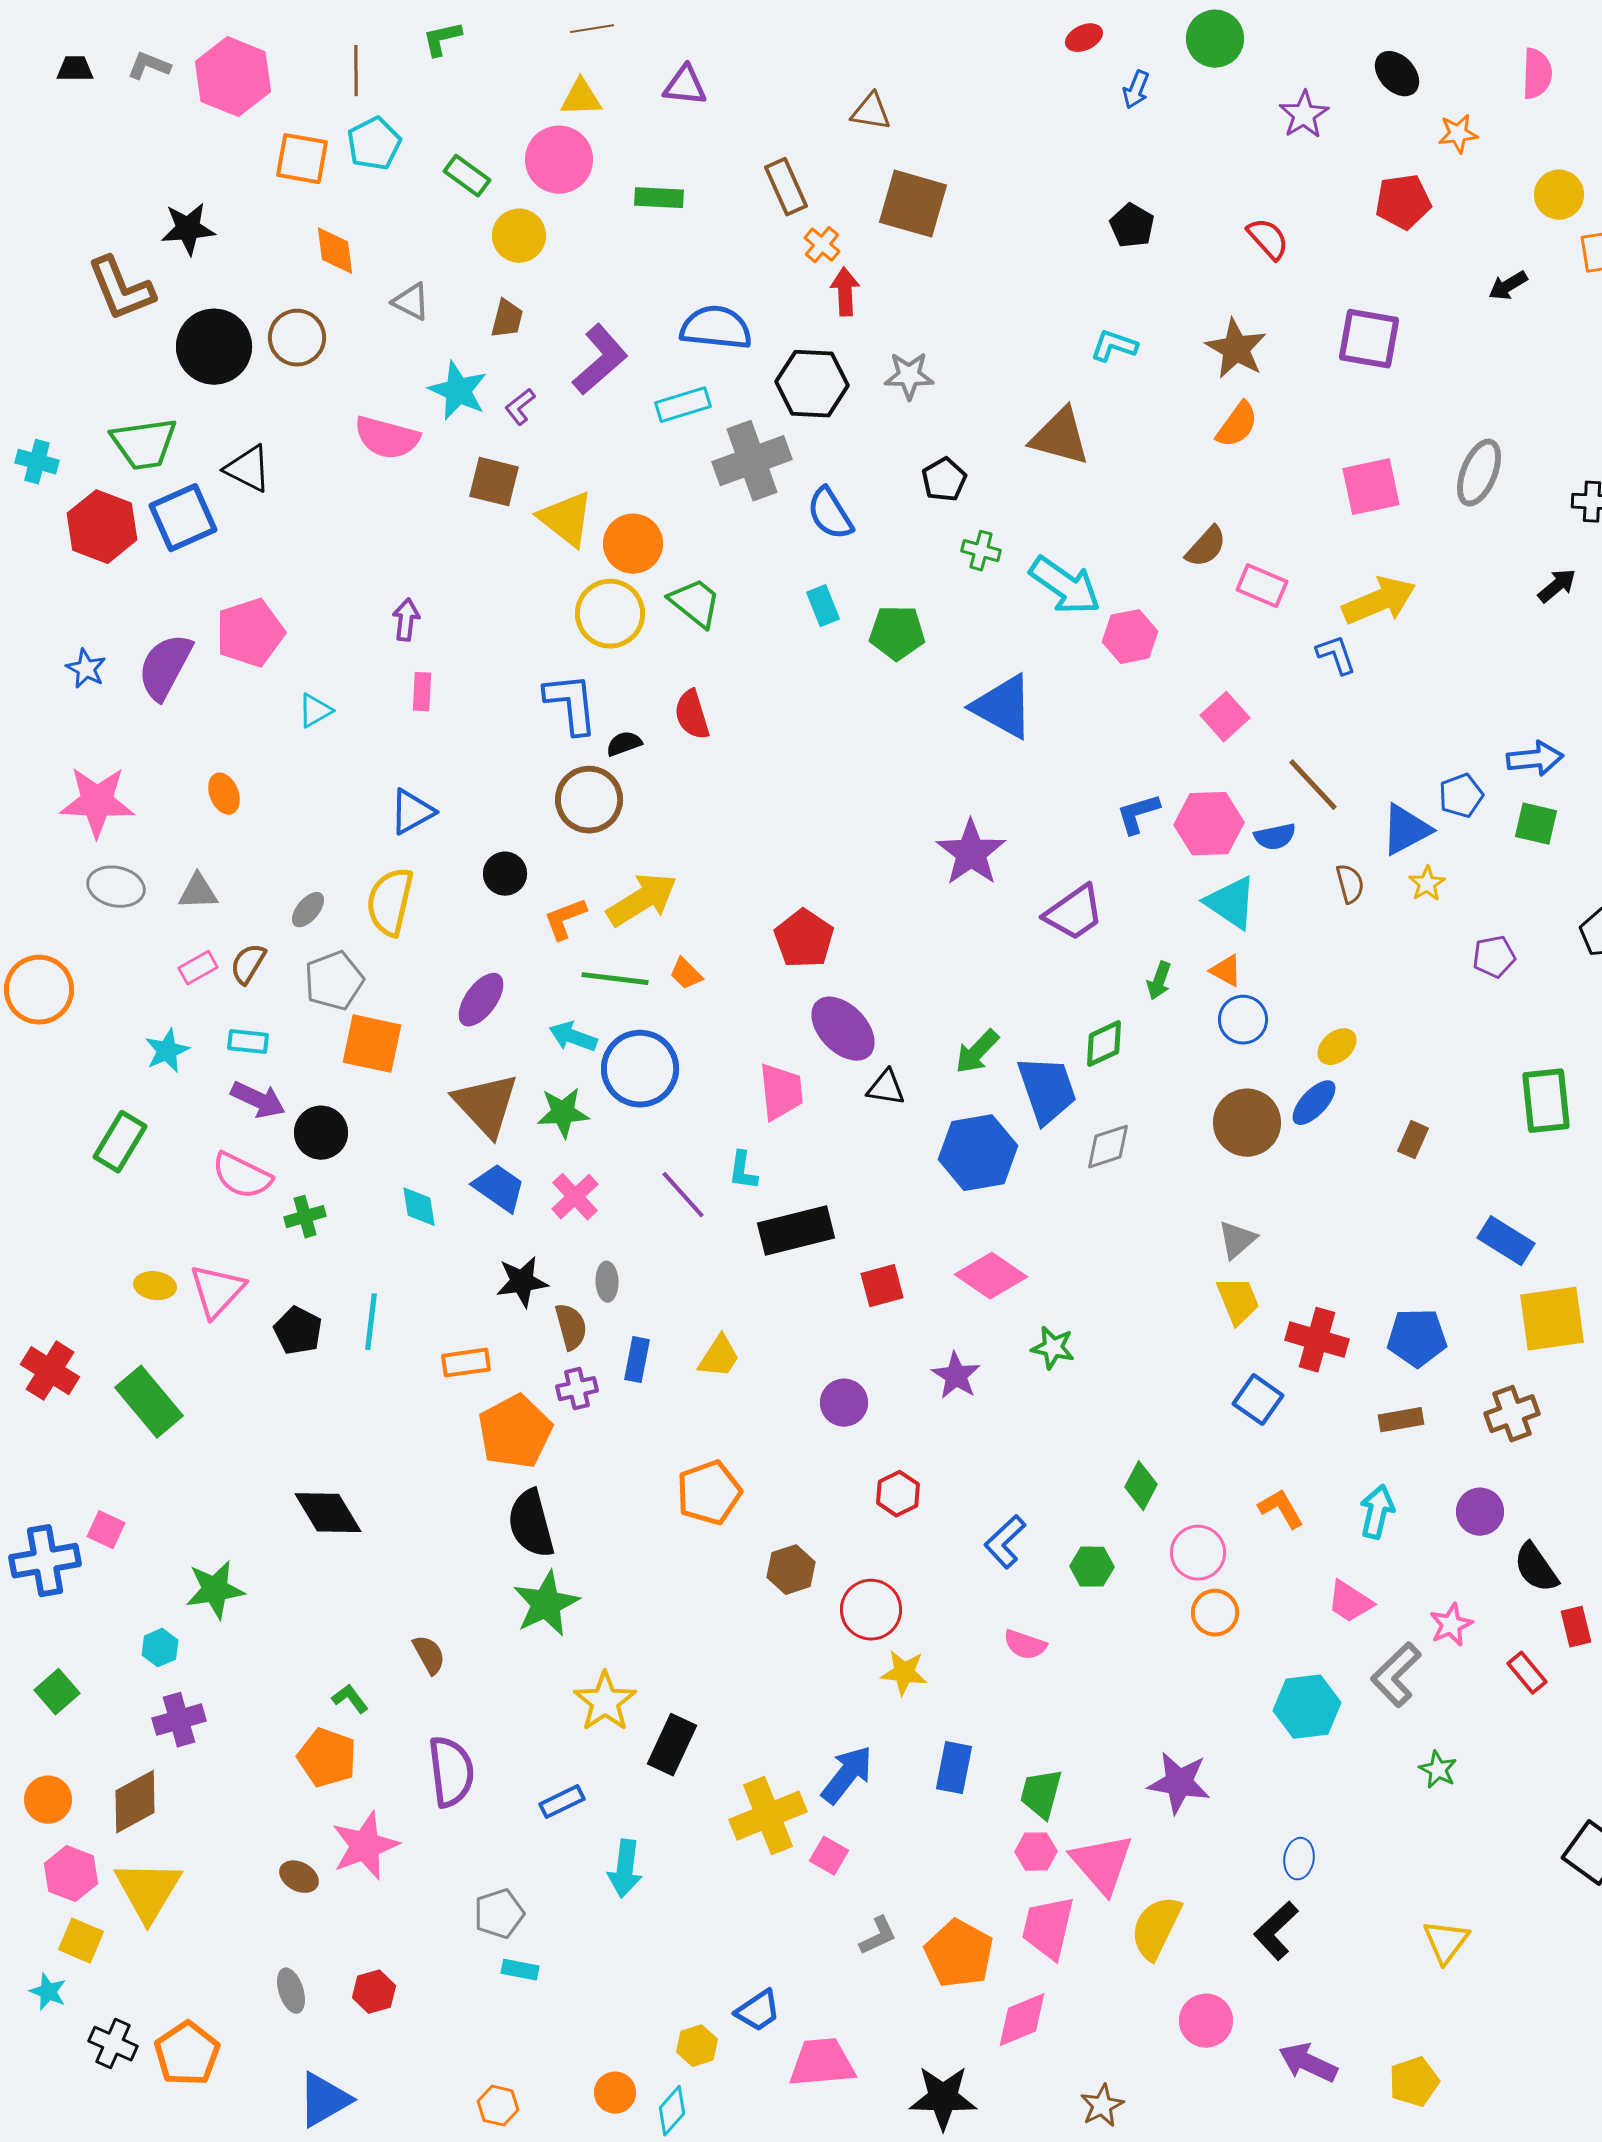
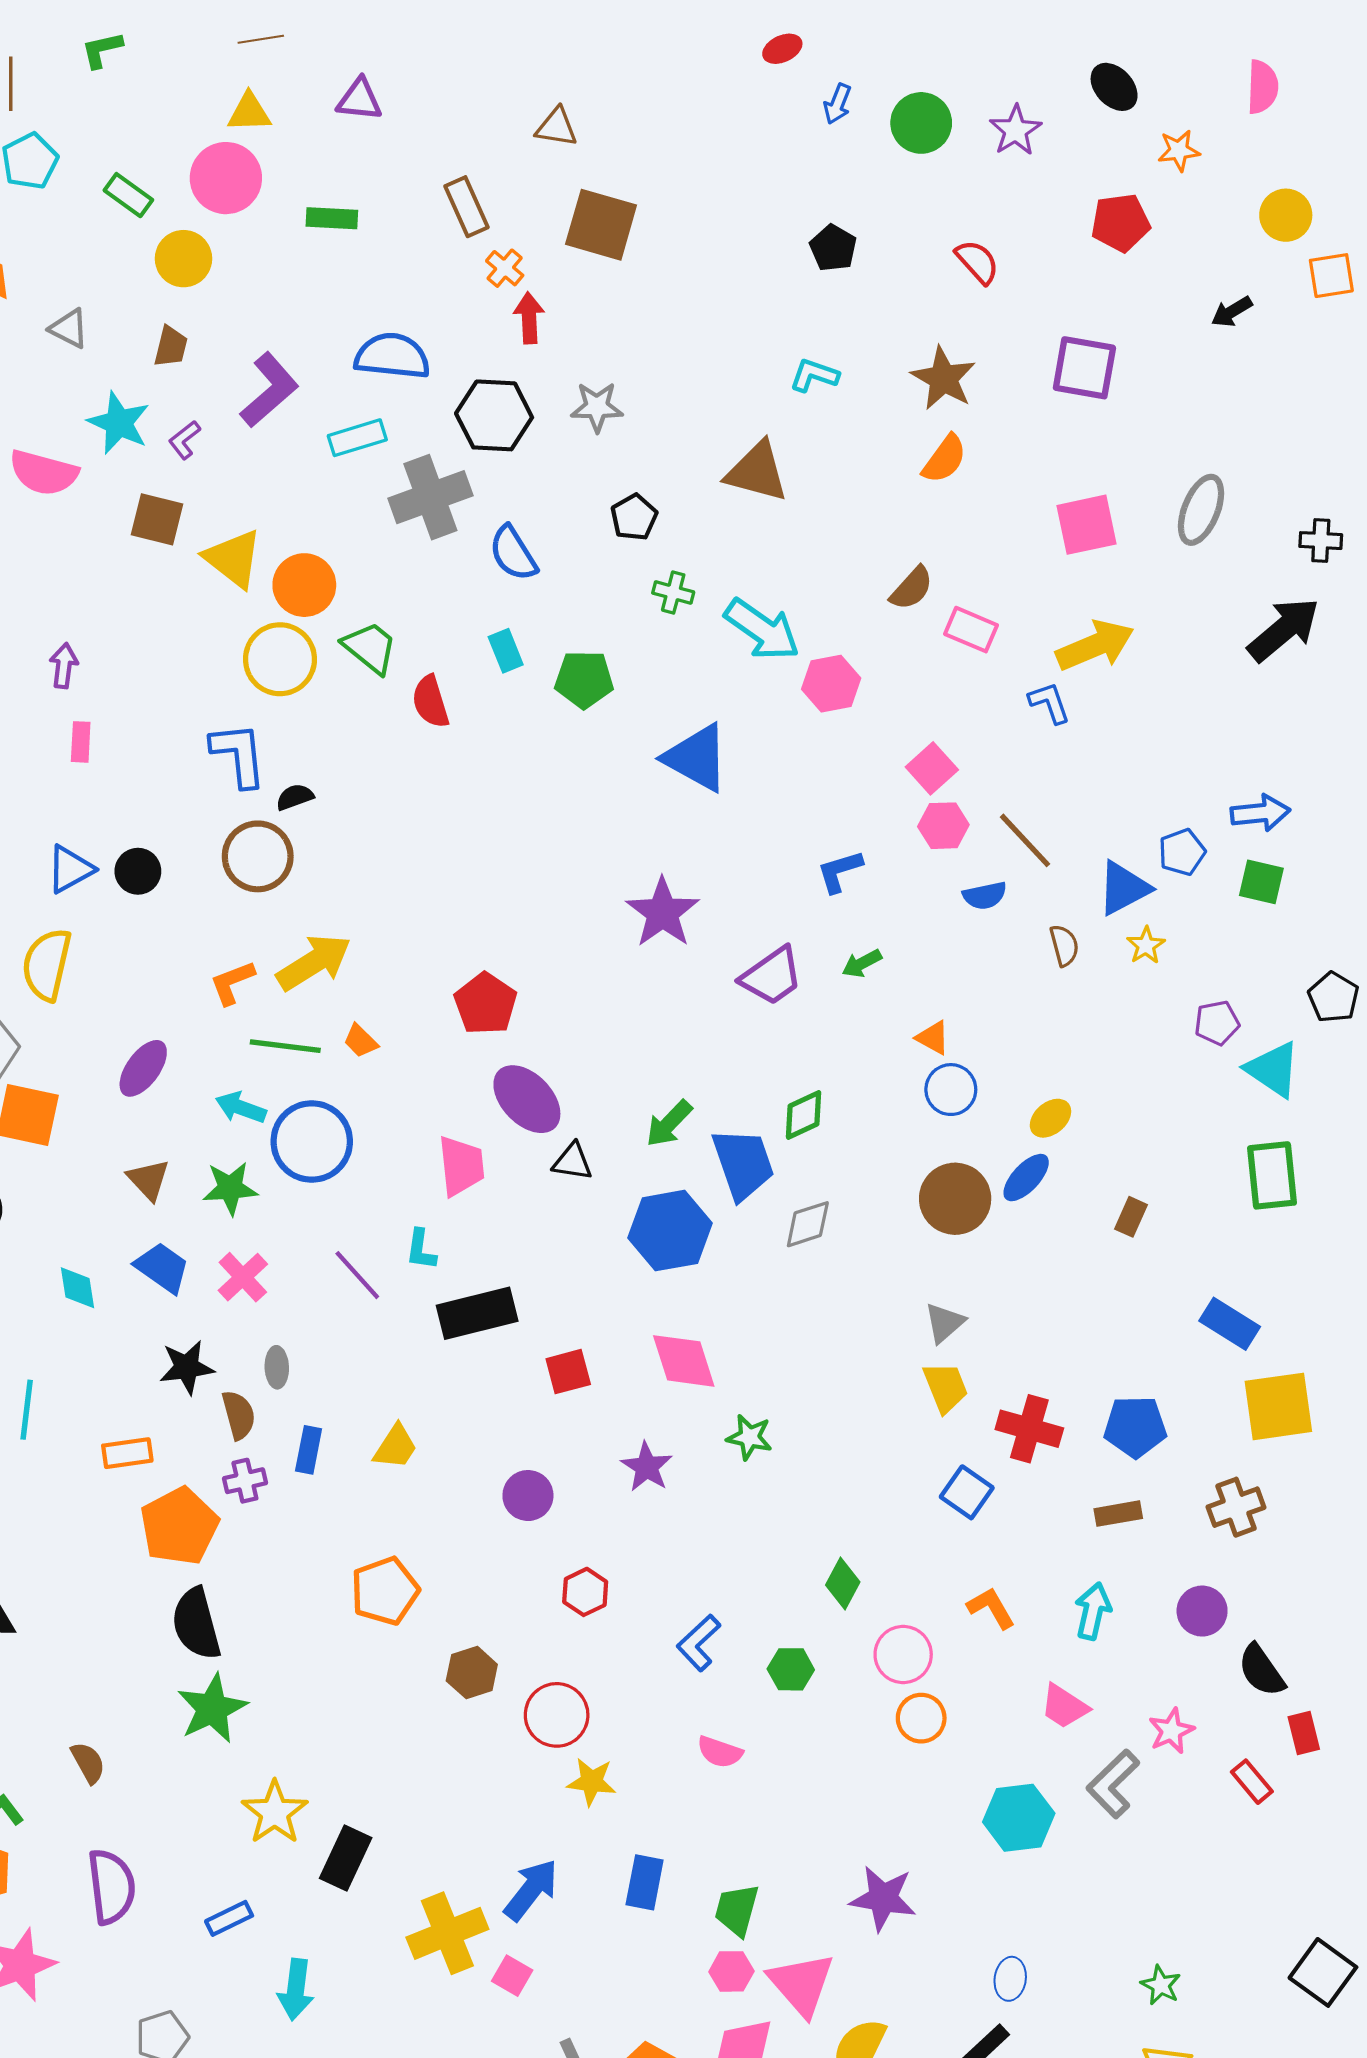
green circle: (1215, 39) -> (921, 123), moved
black arrow: (1557, 586) -> (1284, 630), size x1.8
red semicircle: (692, 715) -> (430, 702), moved
pink hexagon: (1209, 824) -> (943, 826), moved, size x0.7
black circle: (505, 874) -> (138, 871), moved
cyan triangle: (1231, 903) -> (1273, 1069), moved
green arrow: (1159, 981) -> (862, 963), moved, turned 42
brown triangle: (486, 1105) -> (149, 1180), size x0.6
pink diamond: (991, 1276) -> (684, 1361), turned 38
green star: (1438, 1770) -> (1161, 1985), moved

